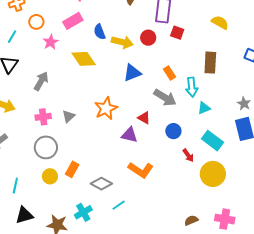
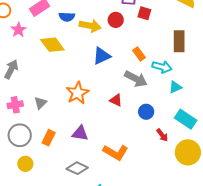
blue semicircle: (100, 32) -> (67, 17), turned -63
cyan arrow: (192, 87) -> (162, 67), turned -66
purple triangle: (129, 135) -> (80, 133), moved
orange rectangle: (72, 169) -> (49, 138), moved

